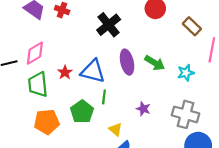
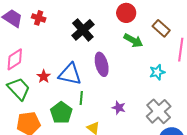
green arrow: (155, 63) -> (133, 40), moved
green trapezoid: (38, 84) -> (19, 89), turned 145
gray cross: (186, 114) -> (159, 111), turned 35

